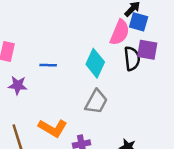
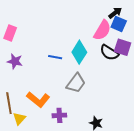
black semicircle: (132, 59) -> (109, 53), turned 120
blue line: (48, 65) -> (55, 57), moved

